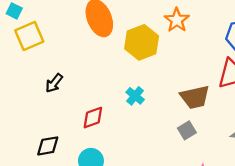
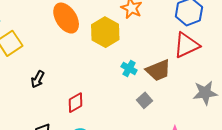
cyan cross: (135, 96) -> (129, 68), moved
gray square: (187, 130) -> (144, 100), moved

